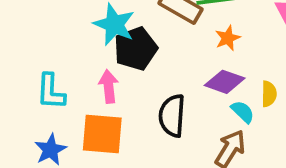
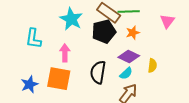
black pentagon: (136, 49) -> (104, 31), moved
cyan L-shape: (51, 92) -> (33, 39), moved
cyan semicircle: (243, 112) -> (126, 73), moved, turned 88

